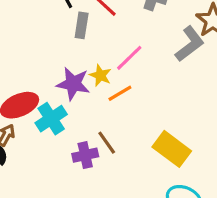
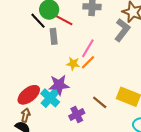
purple star: (73, 84) -> (59, 85), moved
orange line: (120, 93) -> (88, 62), moved
brown line: (107, 143) -> (100, 102), moved

